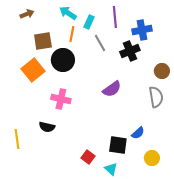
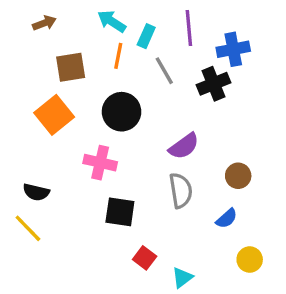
black circle: (63, 60) -> (122, 112), moved
brown circle: (162, 71) -> (238, 176), moved
gray semicircle: (156, 97) -> (181, 191), moved
black semicircle: (47, 127) -> (36, 192), moved
yellow line: (17, 139) -> (28, 228), turned -36
black square: (118, 145) -> (120, 212), moved
cyan triangle: (111, 169) -> (182, 278), turned 40

